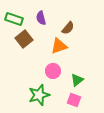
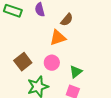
brown square: (24, 39) -> (23, 62), moved

